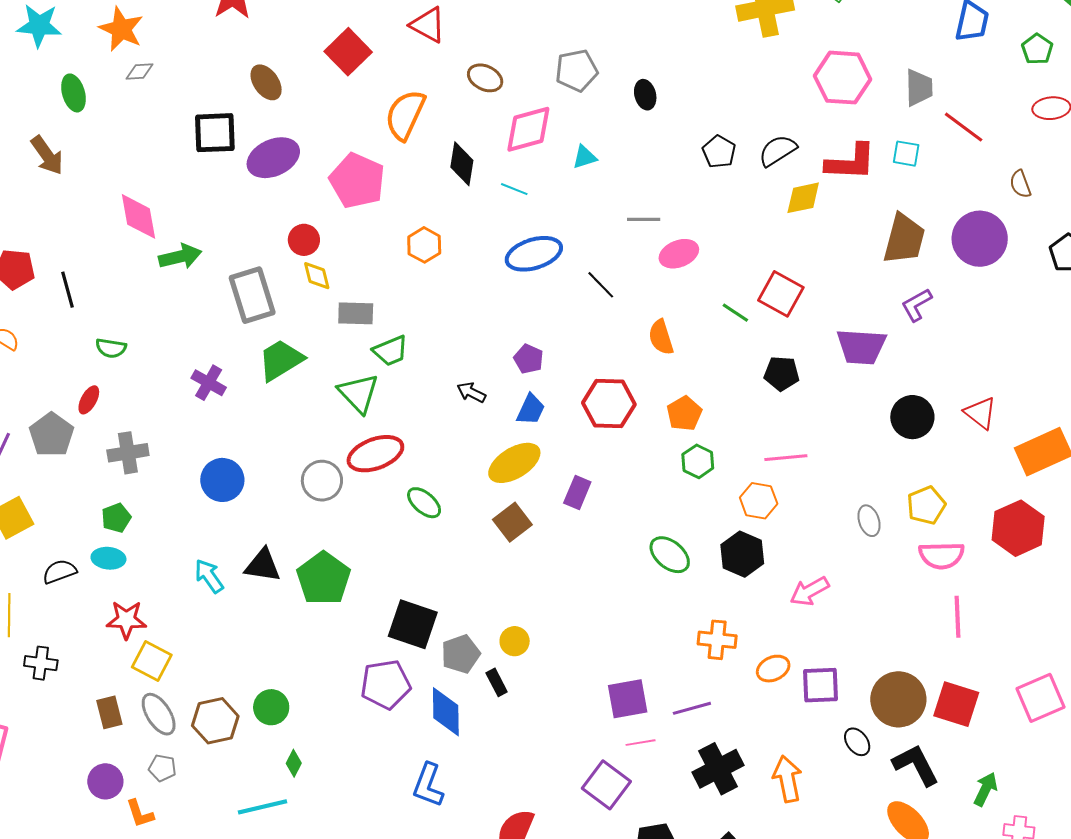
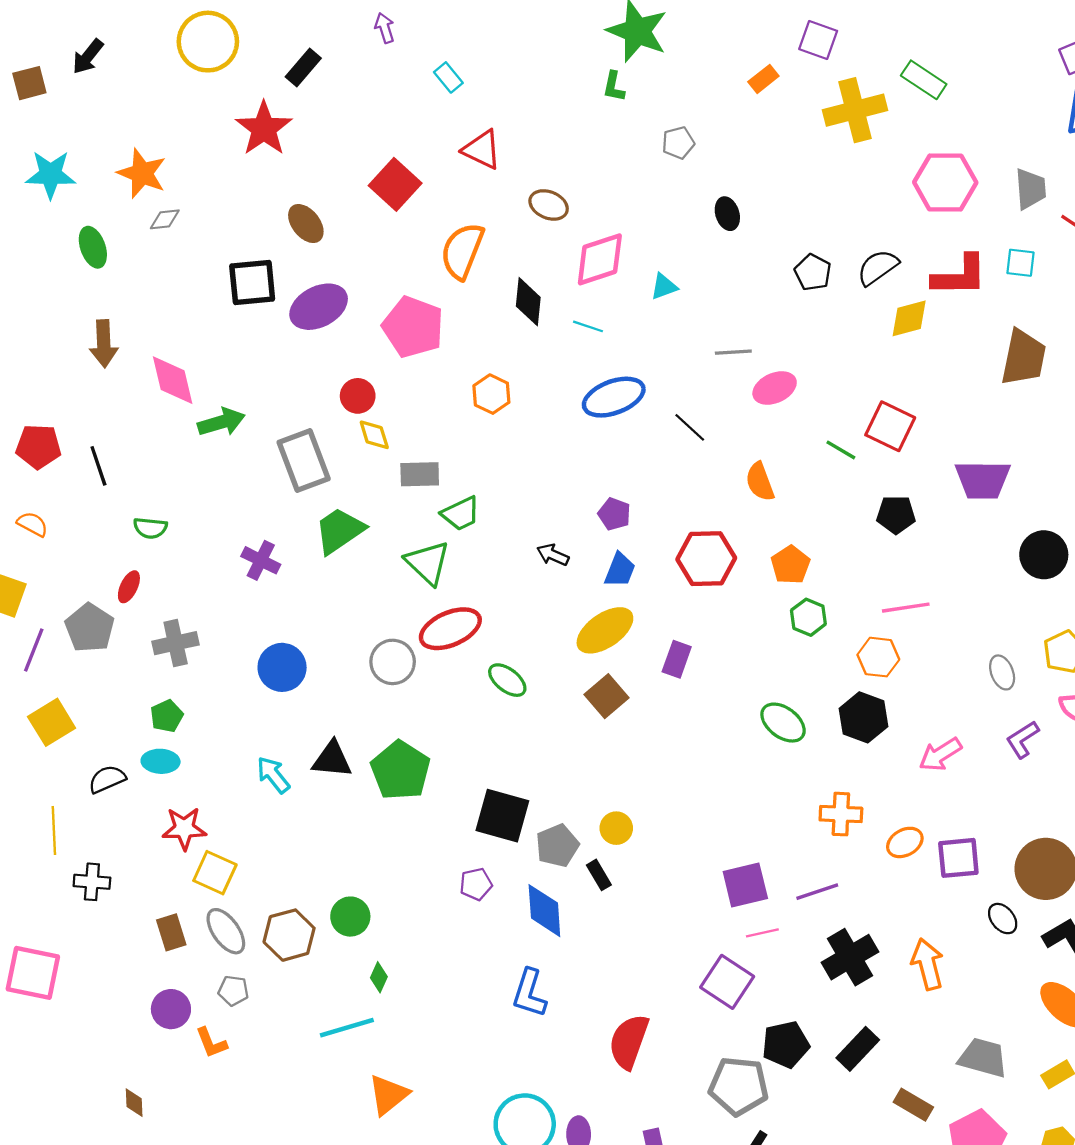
gray pentagon: (577, 71) -> (678, 143), moved, size x0.7
brown arrow: (47, 155) -> (104, 344), moved, turned 36
purple L-shape: (917, 305) -> (1022, 739), moved
purple pentagon: (386, 684) -> (476, 884), size x0.6

